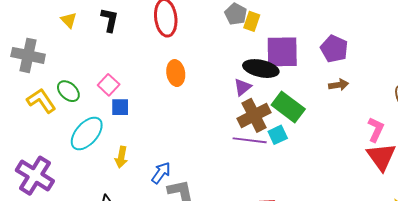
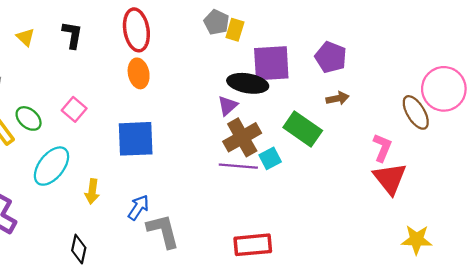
orange ellipse: (176, 73) -> (139, 73), moved
blue square: (120, 107) -> (136, 139), moved, size x1.8
green rectangle: (288, 107) -> (303, 129), moved

